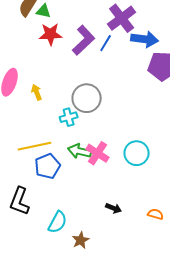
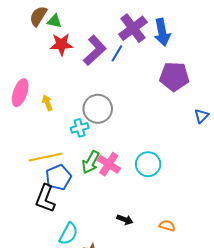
blue arrow: (145, 39) -> (162, 32), moved, turned 72
green arrow: (80, 151) -> (91, 162), turned -75
black L-shape: (20, 201) -> (45, 198), moved

